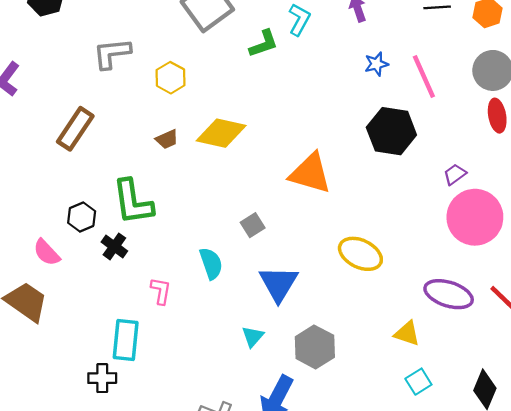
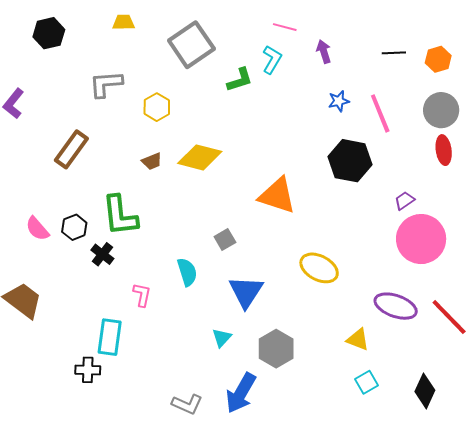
pink semicircle: (47, 252) -> (37, 229), moved

